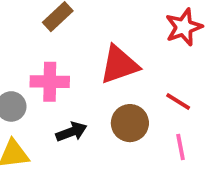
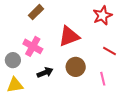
pink cross: (50, 82) -> (33, 46), turned 30
red line: (178, 102) -> (109, 51), moved

